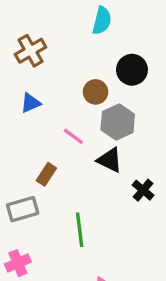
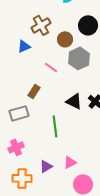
brown cross: (31, 51) -> (41, 25), moved
black triangle: (110, 160) -> (74, 101), moved

